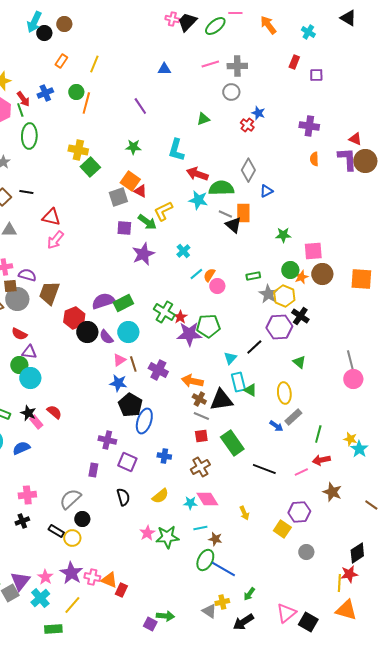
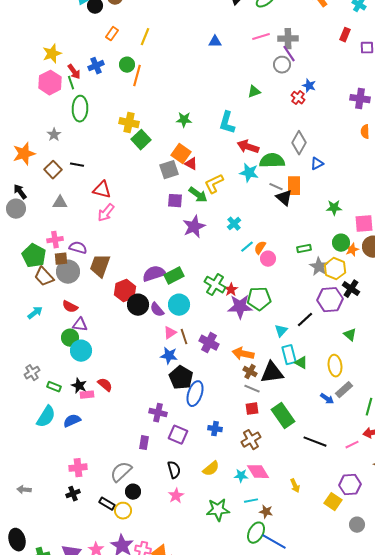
purple line: (140, 106) -> (289, 54), moved
pink rectangle: (36, 422) -> (87, 395), turned -56
pink star: (147, 533) -> (176, 496), moved

